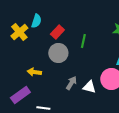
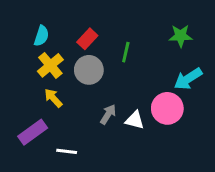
cyan semicircle: (36, 21) -> (41, 36), moved
yellow cross: (19, 32) -> (50, 65), moved
yellow arrow: (34, 72) -> (53, 98), turned 40

